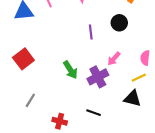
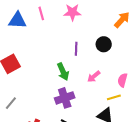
green arrow: (70, 70) -> (63, 72), moved
purple cross: (98, 77) -> (65, 98), moved

